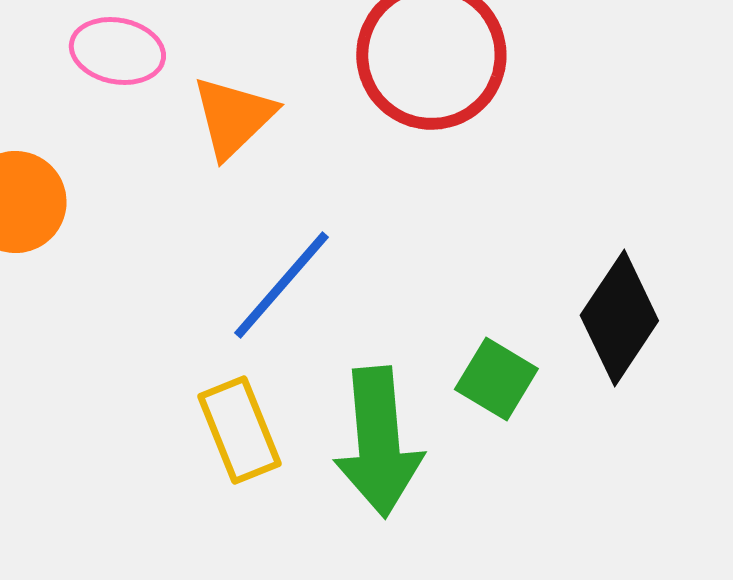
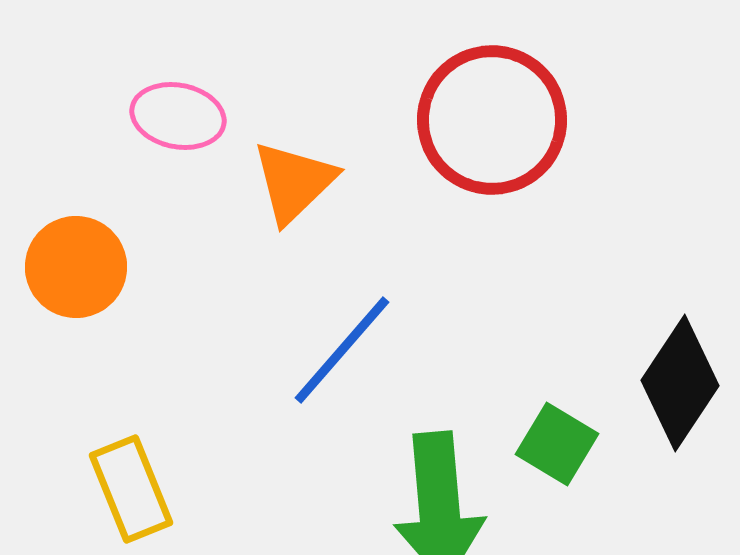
yellow rectangle: (239, 430) -> (131, 489), moved

